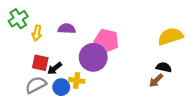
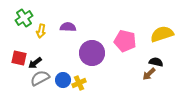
pink pentagon: (106, 41) -> (125, 41), moved
red square: (40, 63) -> (19, 58), moved
black arrow: (55, 68) -> (35, 63), moved
yellow cross: (77, 80) -> (79, 83), moved, turned -32

